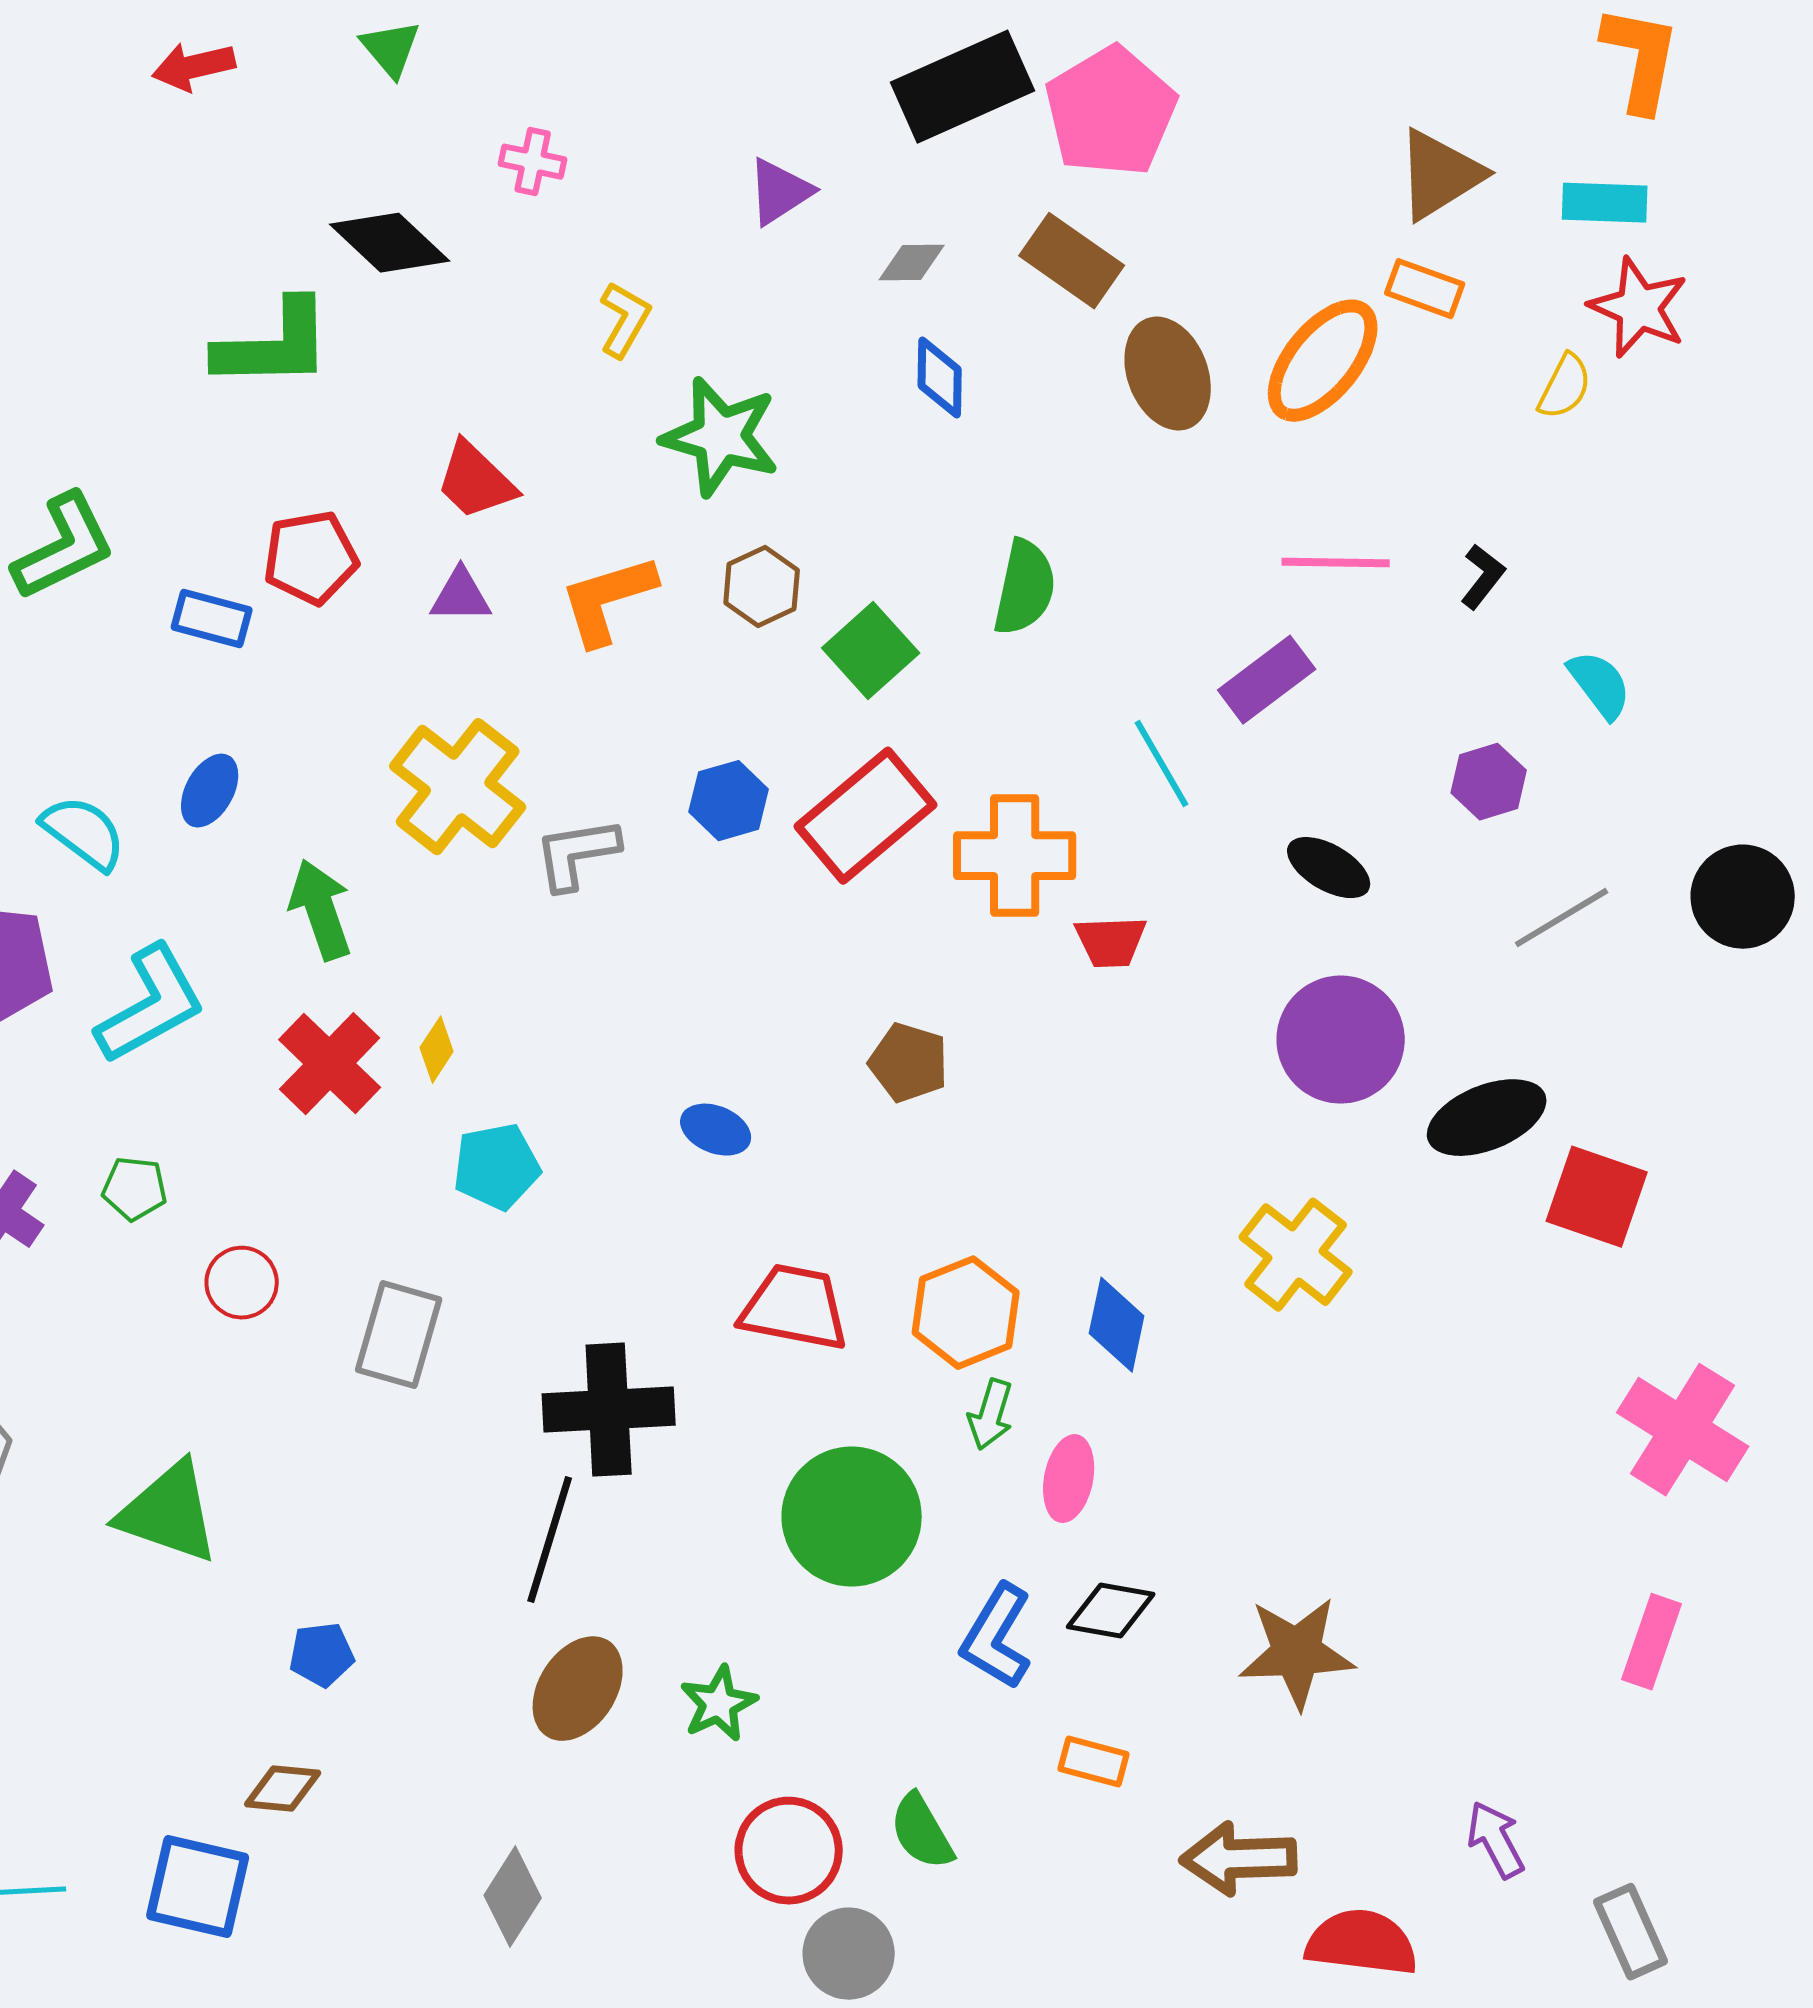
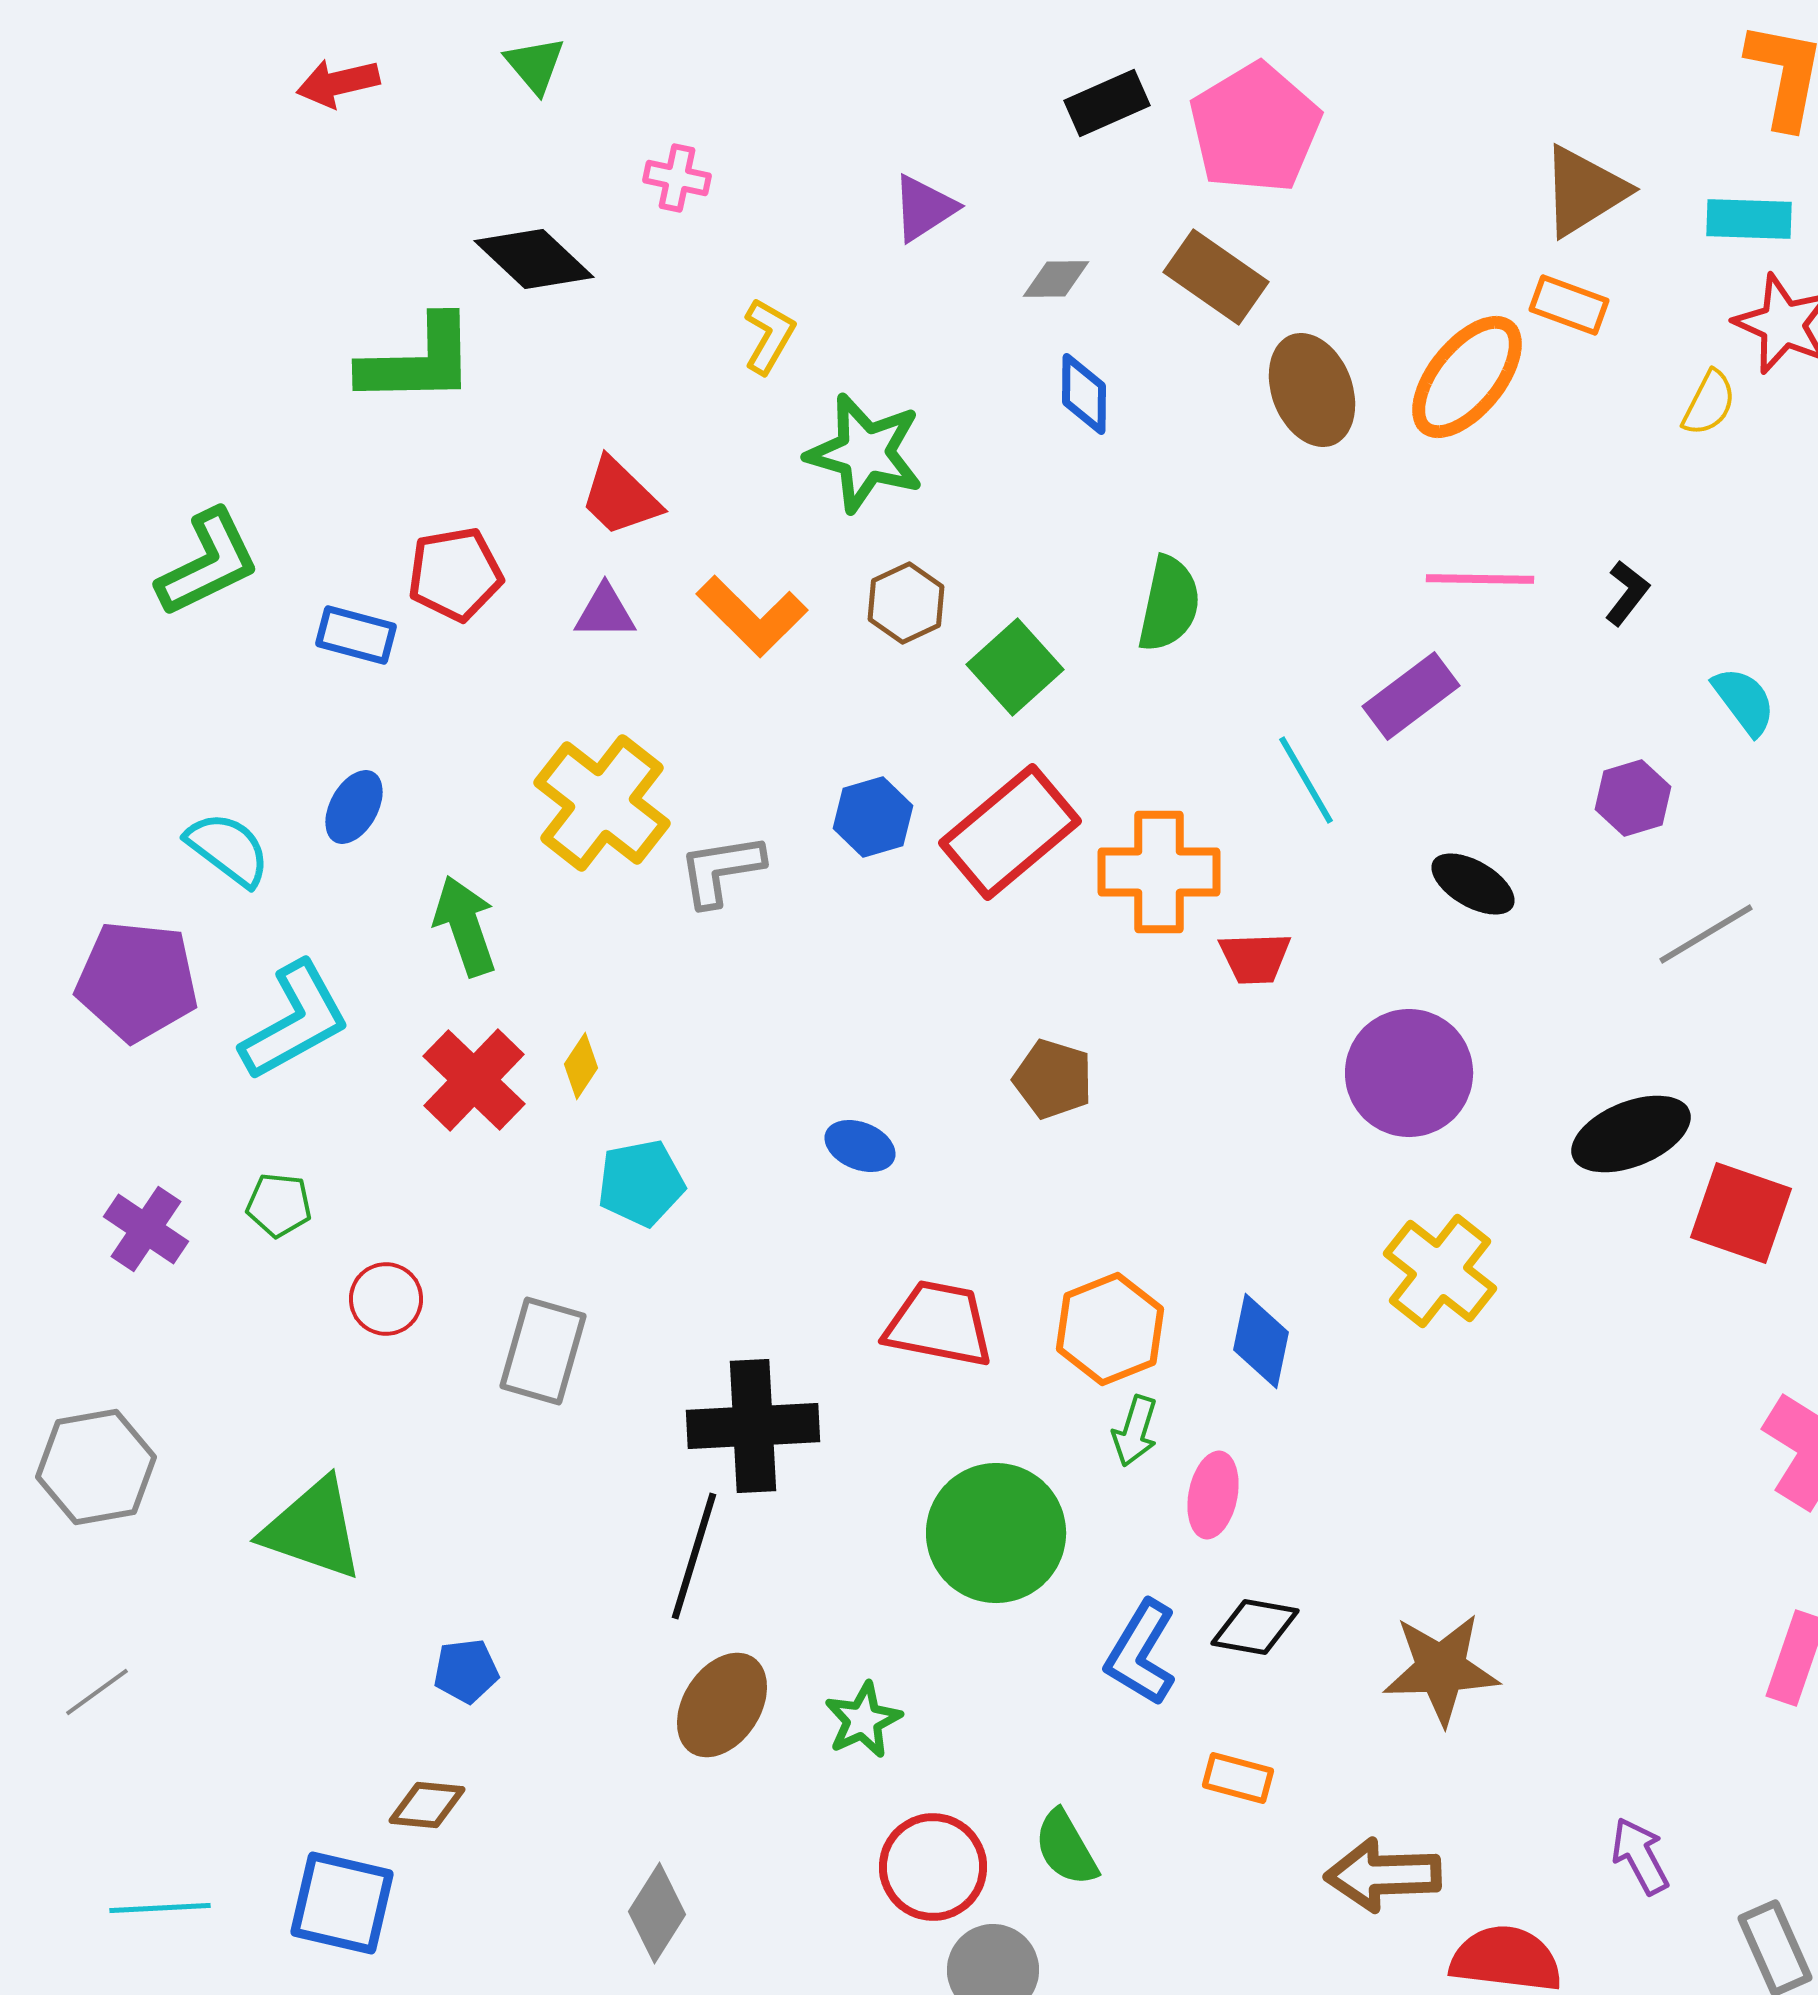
black rectangle: (963, 87) -> (1107, 103), size x0.6
orange L-shape: (608, 600) -> (752, 616), turned -118
purple circle: (1341, 1040) -> (1409, 1073), moved

